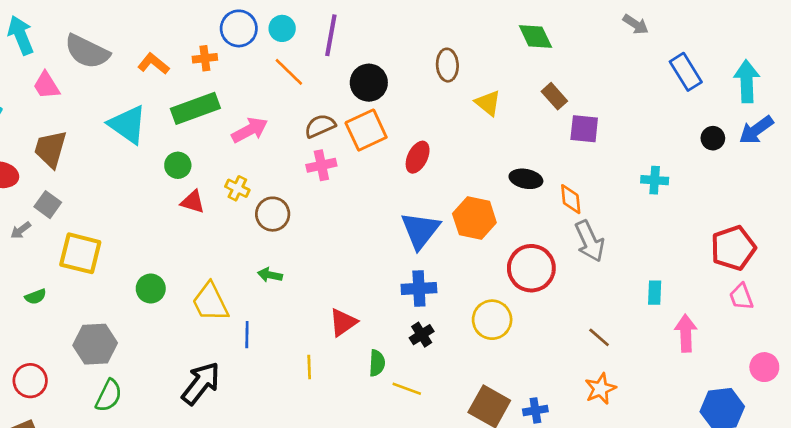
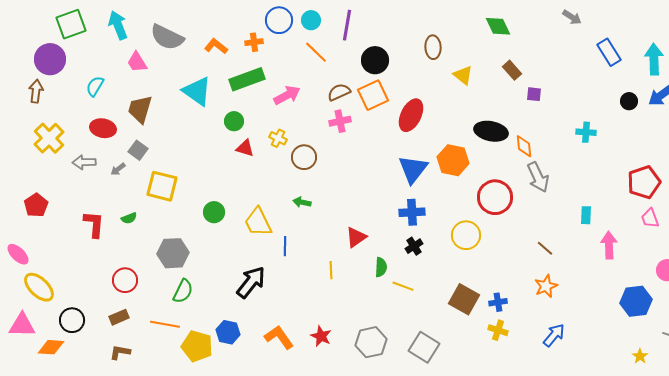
purple square: (584, 129) -> (534, 94), size x0.7
red ellipse: (418, 157) -> (411, 115), size x1.4
black ellipse: (526, 179) -> (491, 131), size x1.4

